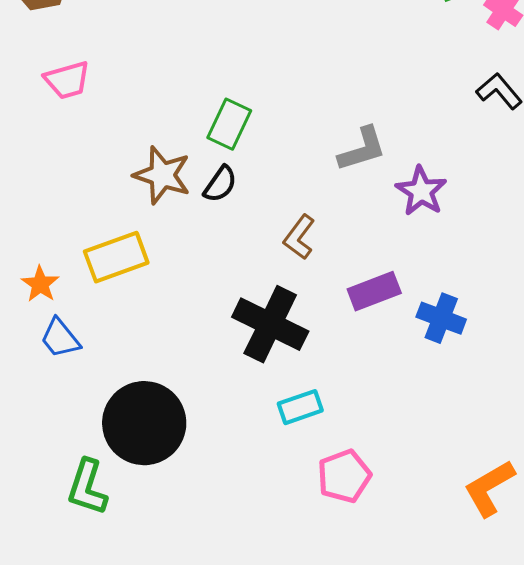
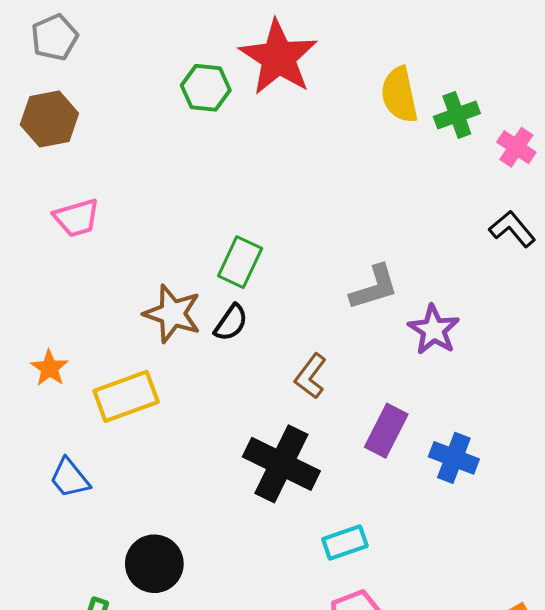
orange star: (40, 284) -> (49, 368), moved
purple rectangle: (374, 291) -> (386, 431), turned -42
cyan rectangle: (300, 407) -> (345, 543), moved
black circle: (144, 423) -> (154, 564), size x0.7

